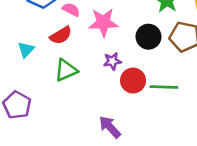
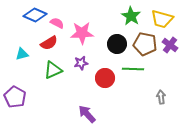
cyan triangle: (26, 50) -> (22, 54), turned 32
purple star: (112, 61) -> (81, 63), moved
green line: (164, 87) -> (133, 69), moved

